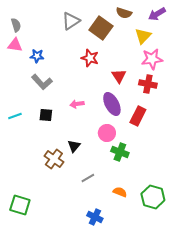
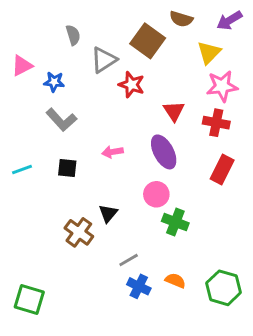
gray triangle: (71, 21) -> (104, 60), moved
gray semicircle: (16, 25) -> (73, 35), moved
pink triangle: (15, 45) -> (22, 66), turned -35
red rectangle: (138, 116) -> (222, 169), moved
blue cross: (95, 217) -> (139, 286), moved

